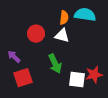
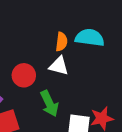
red circle: (36, 34) -> (24, 75), moved

